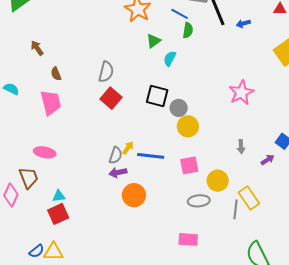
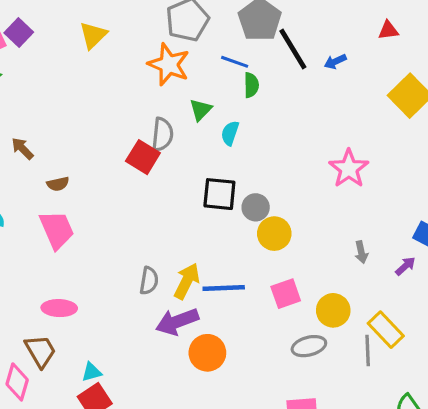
gray semicircle: (106, 72) -> (162, 134), moved
brown semicircle: (56, 74) -> (58, 184), turned -72
red square: (111, 98) -> (143, 157), moved
yellow arrow: (128, 148) -> (187, 281), size x1.6
gray semicircle: (116, 155) -> (149, 281), moved
purple arrow: (118, 172) -> (177, 322), size x1.5

